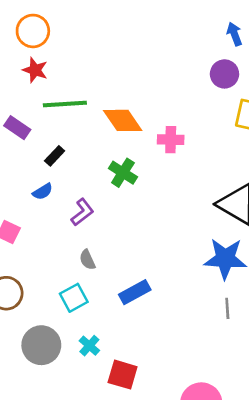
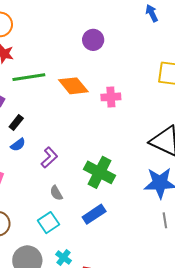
purple circle: (224, 74) -> (93, 40), moved
black rectangle: (55, 156) -> (16, 123), moved
green cross: (123, 173) -> (99, 172), moved, size x1.4

